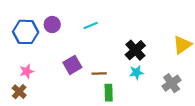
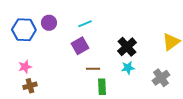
purple square: (72, 65) -> (80, 46), moved
brown cross: (19, 92) -> (30, 86), moved, turned 32

